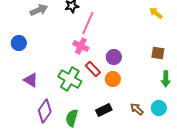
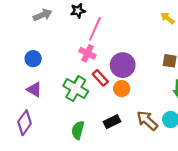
blue circle: (19, 43) -> (33, 59), moved
purple circle: (114, 57) -> (123, 65), size x1.5
brown arrow: (137, 109) -> (147, 121), size x1.5
purple diamond: (45, 111) -> (25, 123), moved

